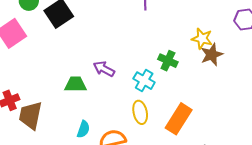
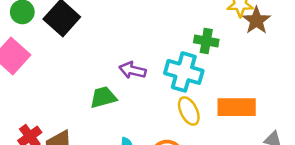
cyan cross: (144, 81) -> (184, 72), size x1.4
orange rectangle: (179, 119) -> (237, 107), turned 72

